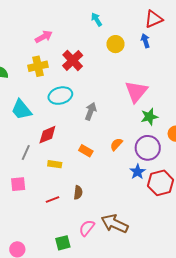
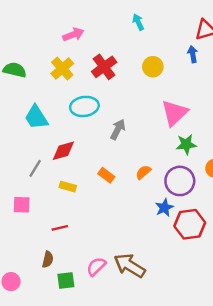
yellow circle: (116, 44) -> (153, 67), moved
yellow cross: (38, 66) -> (62, 69), turned -36
brown semicircle: (78, 192) -> (48, 259), moved

